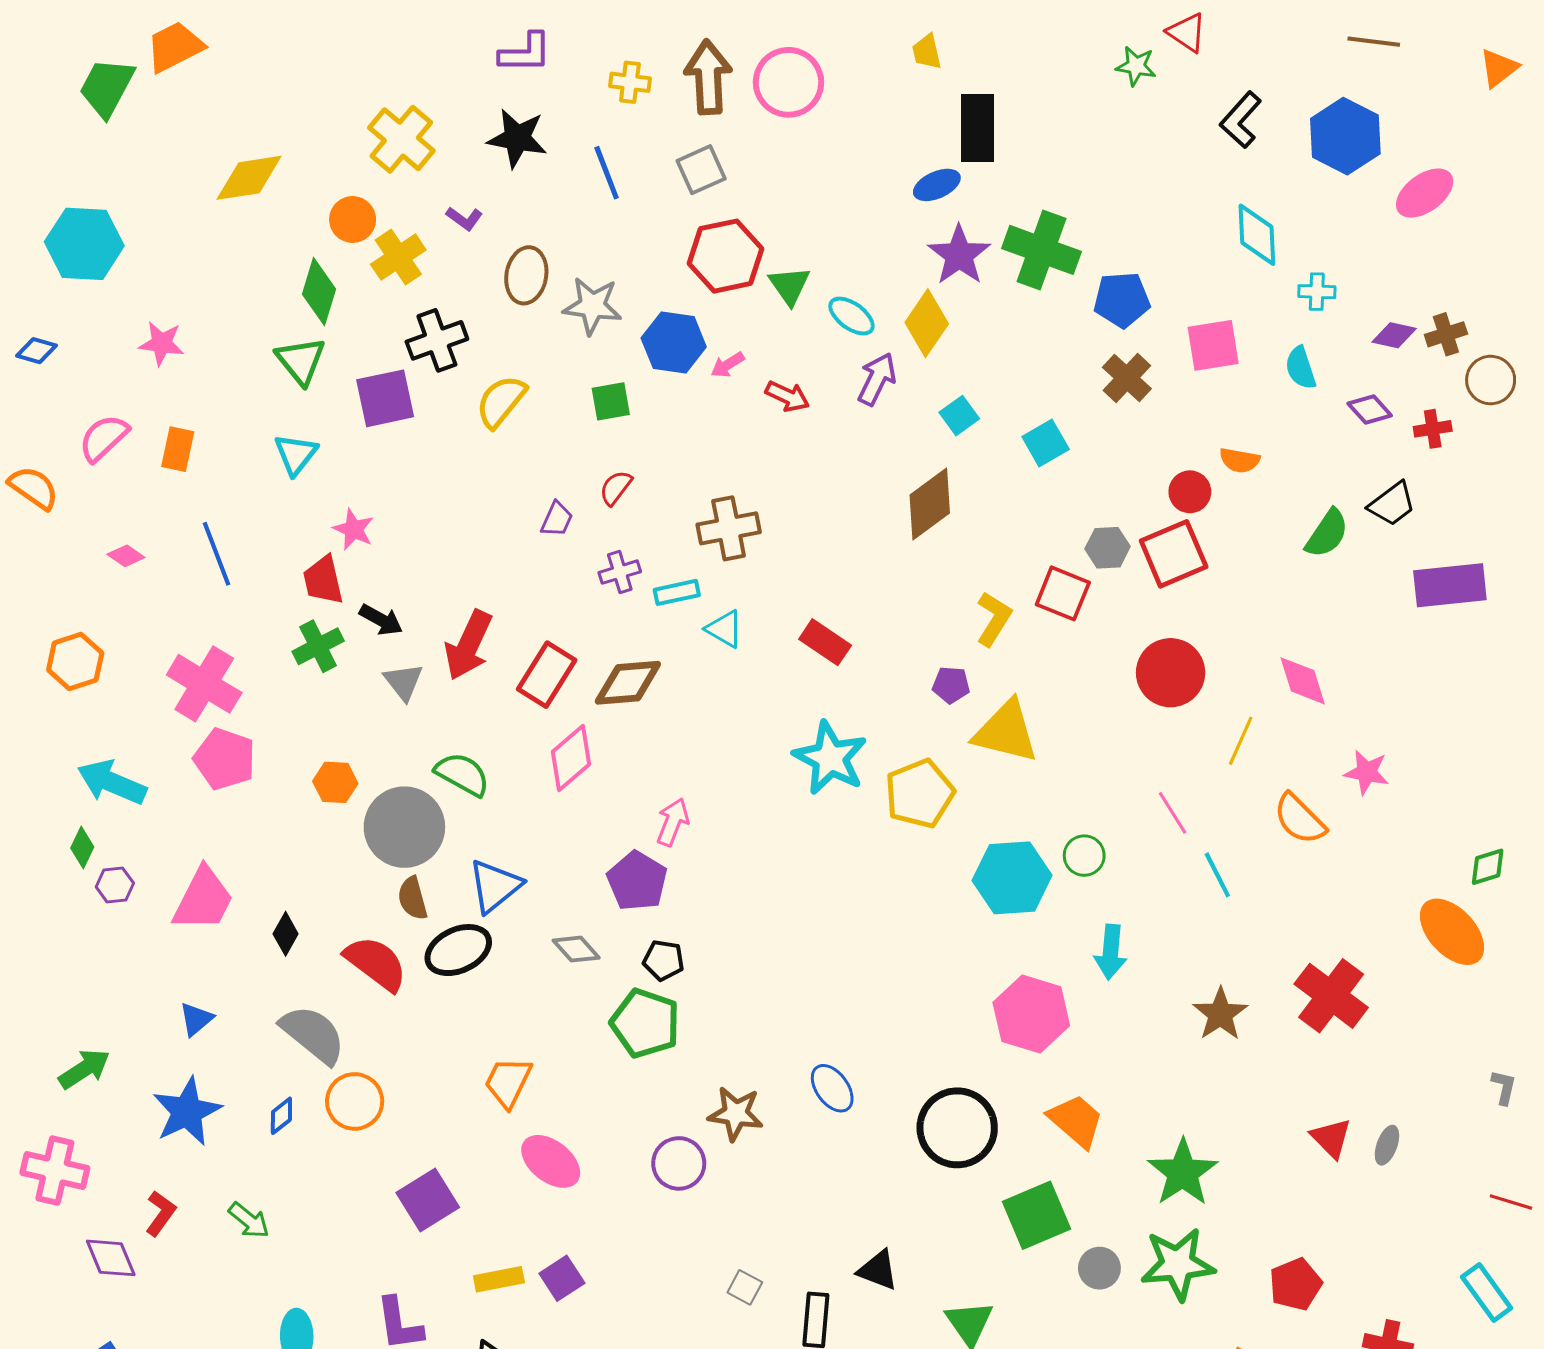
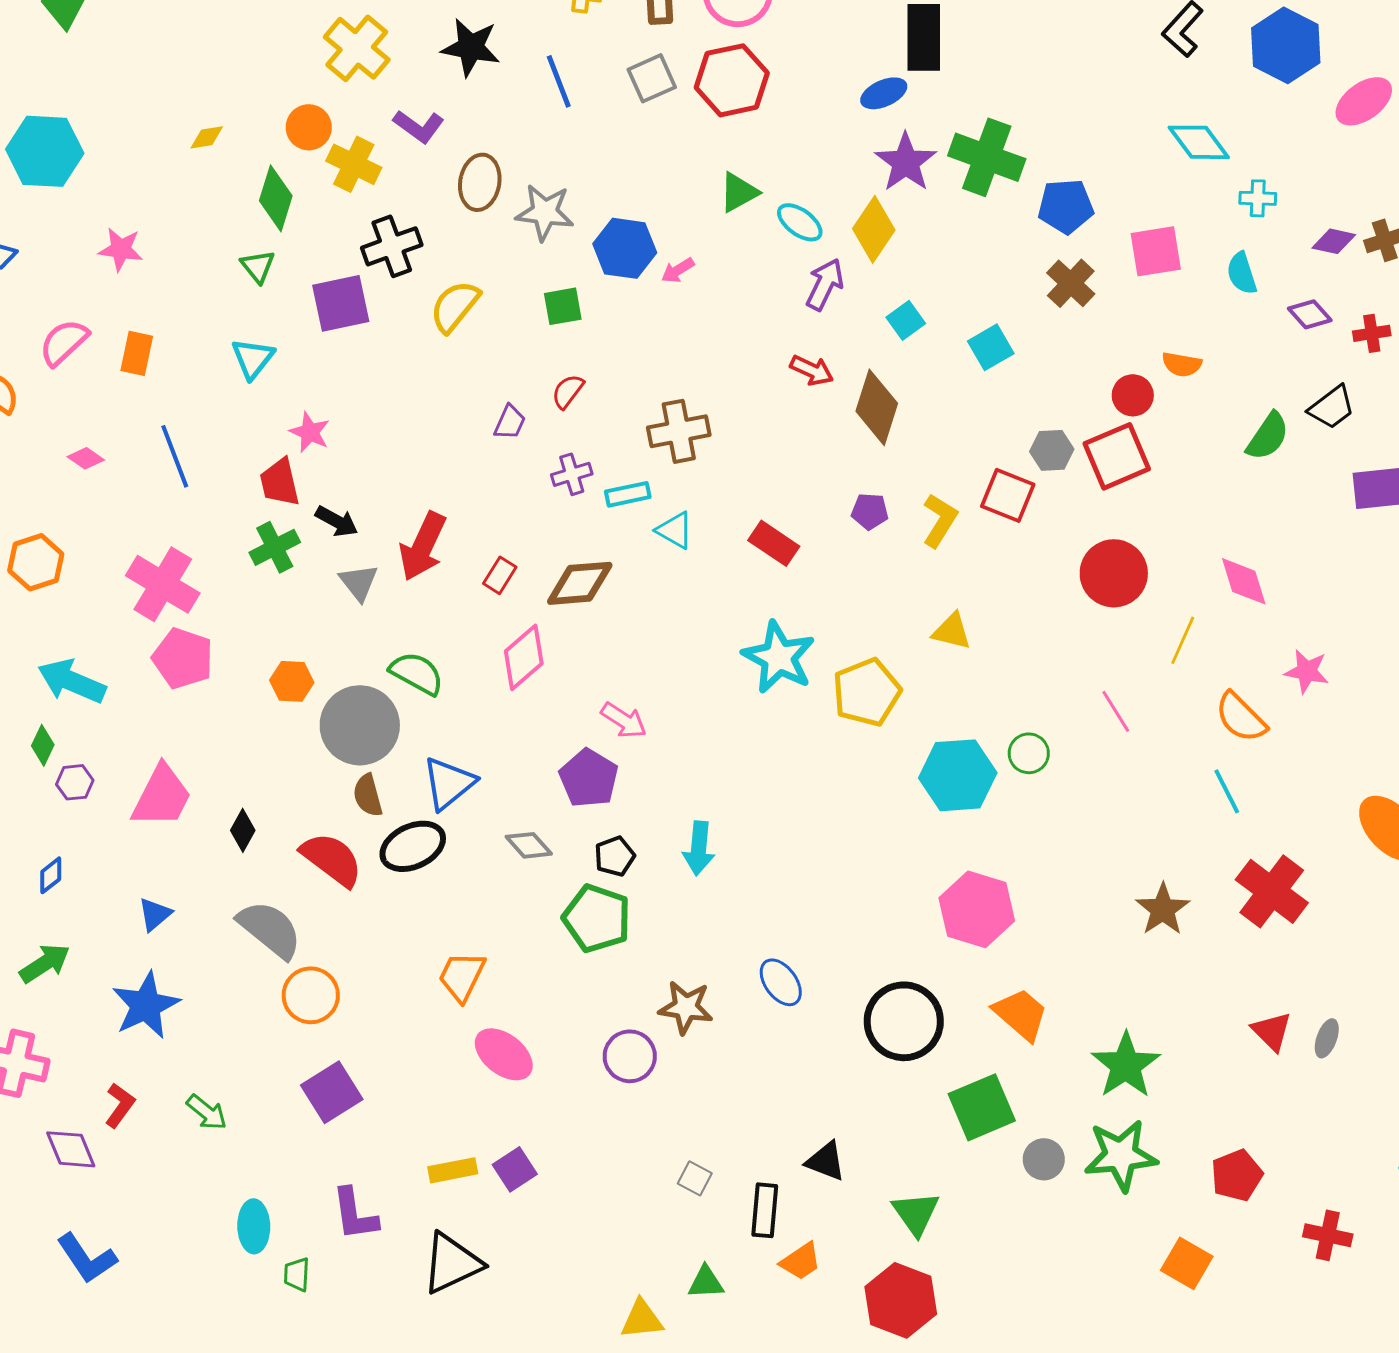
yellow diamond: (249, 178) -> (207, 137), moved, size x0.5
purple L-shape: (464, 218) -> (419, 126), size x1.4
cyan diamond: (1257, 235) -> (1199, 142), turned -34
red hexagon: (725, 256) -> (732, 80), moved
yellow cross: (398, 257) -> (354, 164), turned -30
green triangle: (790, 286) -> (739, 192), turned 36
green triangle: (301, 361) -> (258, 266), size x0.7
red arrow: (787, 396) -> (812, 370), moved
brown diamond: (930, 504) -> (877, 407), turned -36
red rectangle: (547, 675) -> (500, 575), size x0.6
purple pentagon: (951, 685) -> (870, 511), moved
yellow triangle: (1006, 732) -> (952, 631), size x0.6
pink arrow: (673, 822) -> (624, 720), turned 102
cyan line: (1217, 875) -> (1227, 791), moved
cyan arrow: (1111, 952) -> (699, 848), moved
black pentagon: (664, 960) -> (615, 856), turned -30
blue diamond: (281, 1116) -> (51, 875), moved
purple square: (428, 1200) -> (332, 1092), moved

